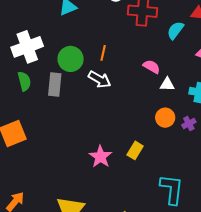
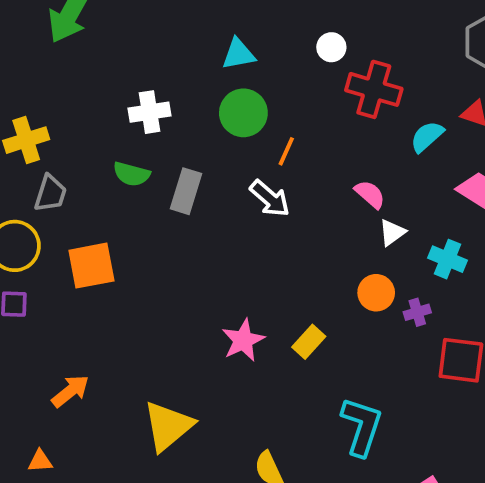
white cross: (27, 47) -> (150, 112), size x0.7
green circle: (71, 59) -> (243, 113), moved
green semicircle: (24, 81) -> (131, 174), turned 108
white triangle: (167, 84) -> (392, 232), turned -49

